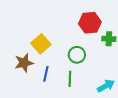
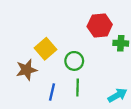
green circle: (77, 55) -> (74, 61), moved
blue line: (46, 74) -> (52, 92), moved

